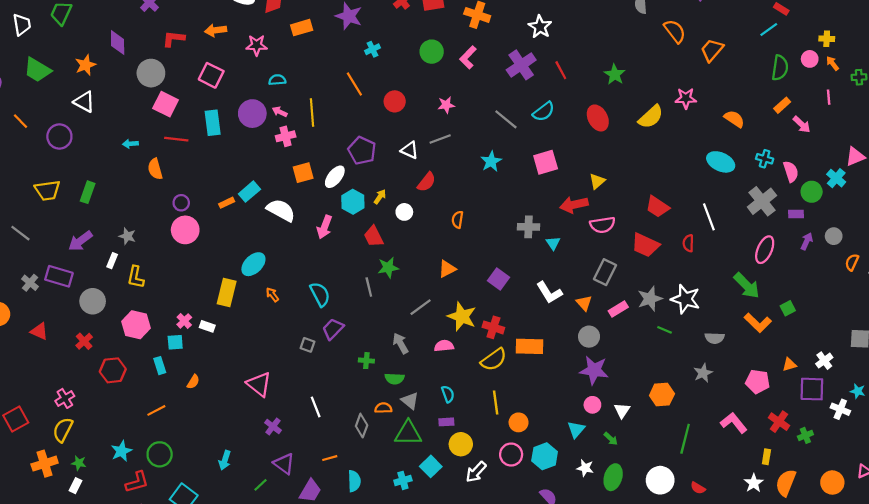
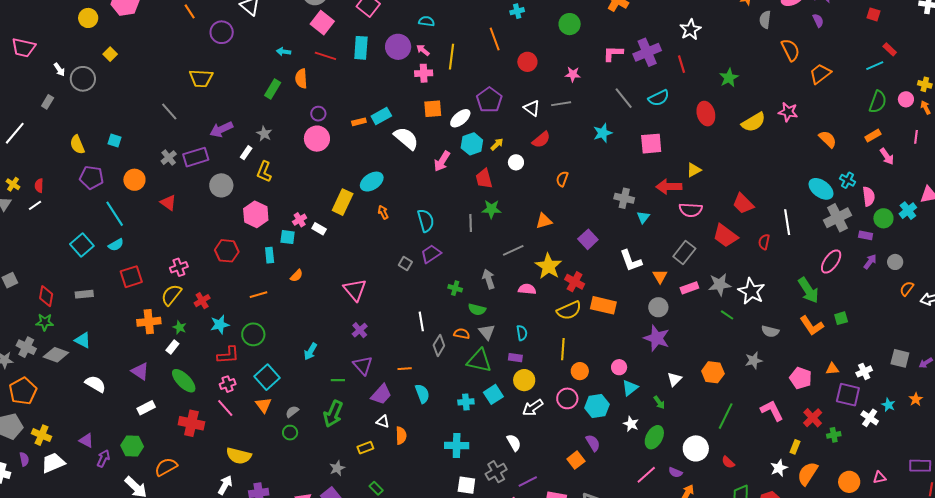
white star: (540, 27) -> (690, 30), moved
pink L-shape: (468, 57) -> (613, 53), moved, turned 35
cyan ellipse: (721, 162) -> (821, 189), moved
green rectangle: (88, 192) -> (273, 89), moved
purple rectangle: (59, 276) -> (196, 157), turned -45
red cross: (84, 341) -> (202, 301), moved
pink circle: (592, 405) -> (619, 367), moved
white line: (316, 407) -> (421, 321), moved
cyan semicircle: (354, 481) -> (422, 394), turned -30
green line: (261, 485) -> (338, 380), turned 32

